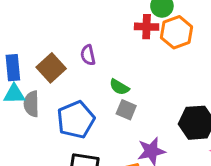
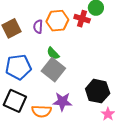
orange hexagon: (177, 32) -> (57, 21), moved
gray square: (126, 110) -> (53, 70), size x1.6

